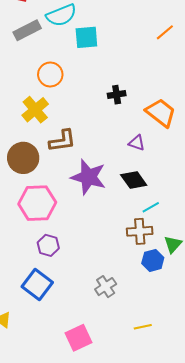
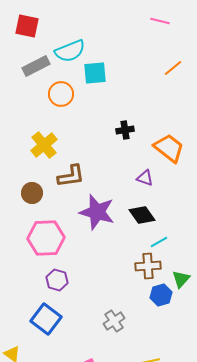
orange circle: (50, 74) -> (61, 94), moved
brown circle: (23, 158) -> (32, 193), size x0.7

